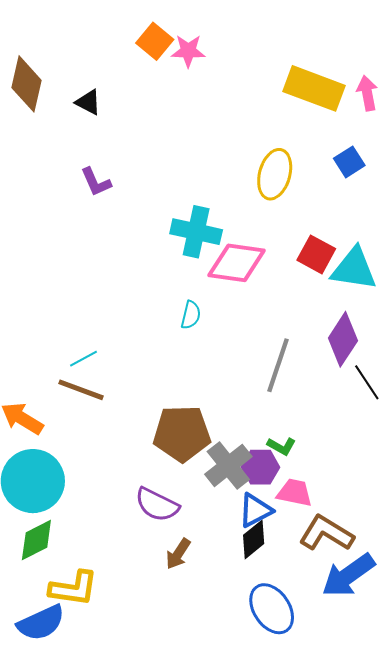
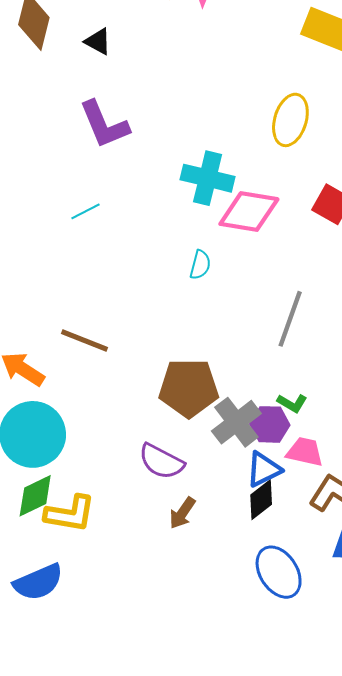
purple L-shape: (96, 182) -> (104, 125), size x1.6
cyan line: (84, 359) -> (85, 211), moved
yellow L-shape: (74, 588) -> (70, 514), moved

